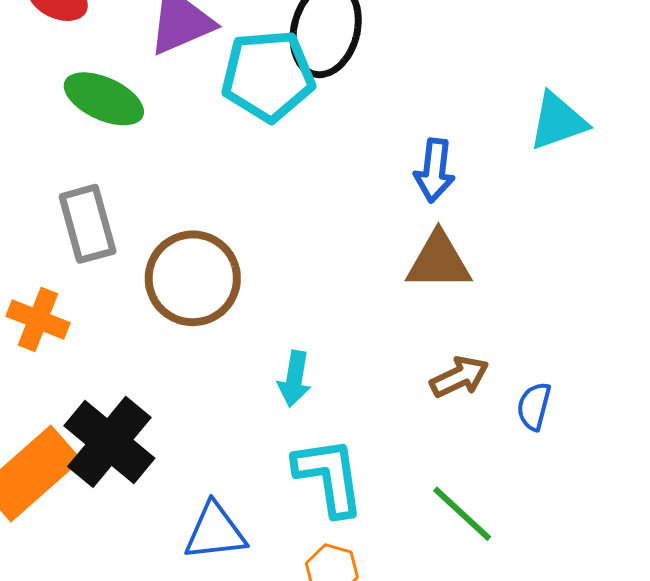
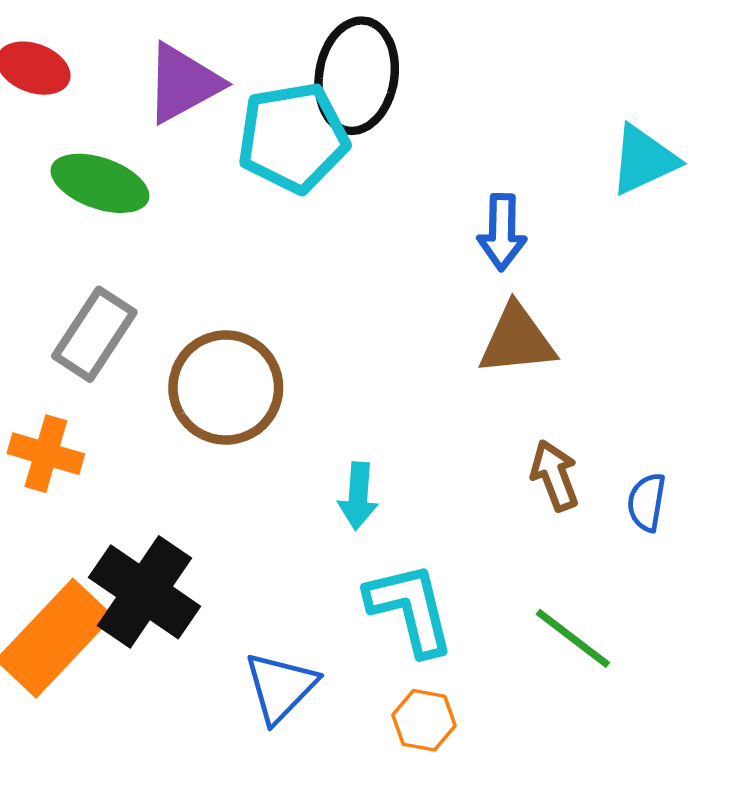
gray rectangle: (88, 224) -> (94, 334), turned 54
brown arrow: (459, 377) -> (555, 475), turned -80
blue triangle: (215, 532) -> (281, 687), turned -34

